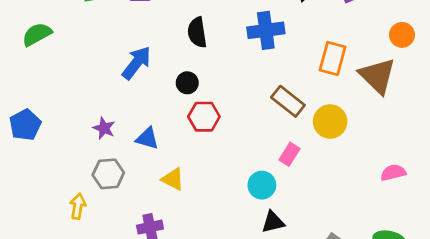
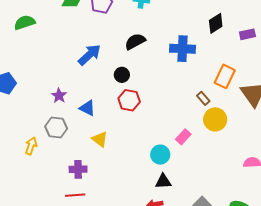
black semicircle: (197, 32) -> (135, 41), turned 60
brown rectangle: (288, 101) -> (203, 98), moved, size x0.6

